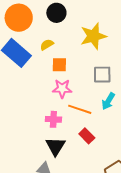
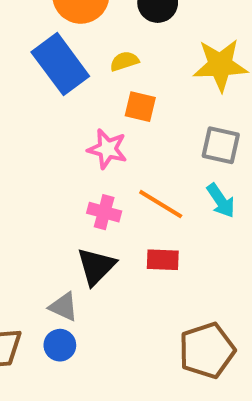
pink star: (62, 89) -> (107, 149), moved
cyan arrow: (108, 101) -> (221, 201), turned -78
red rectangle: (87, 136) -> (163, 260), turned -56

